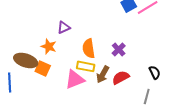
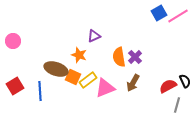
purple cross: (119, 49) -> (135, 57), moved
yellow rectangle: (86, 66) -> (88, 80), moved, turned -48
red semicircle: (121, 77) -> (168, 86), moved

